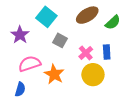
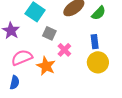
pink cross: (86, 53) -> (64, 50), moved
yellow circle: (93, 75) -> (98, 62), moved

